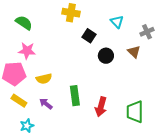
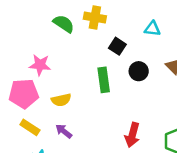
cyan triangle: (117, 22) -> (152, 29), turned -40
green semicircle: (24, 23) -> (64, 24), moved
green rectangle: (75, 96) -> (104, 80), moved

